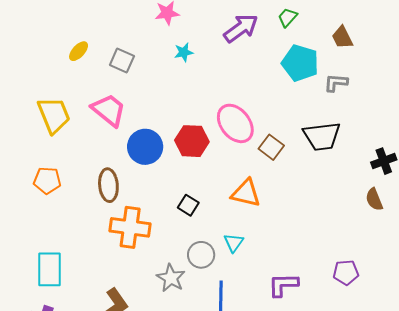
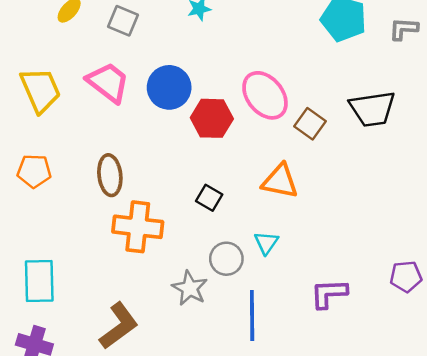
gray L-shape: (336, 83) -> (404, 29), moved
blue circle: (145, 147) -> (169, 87), moved

